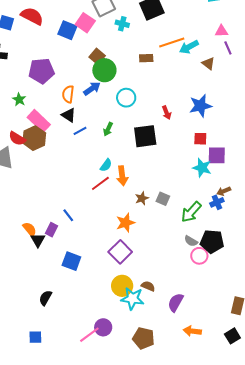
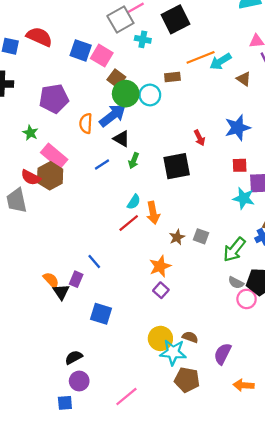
pink square: (85, 23) -> (102, 56), moved
blue arrow: (92, 89) -> (113, 115), size x1.4
cyan circle: (126, 98) -> (150, 95), moved
black triangle: (69, 115) -> (122, 139), moved
purple square: (120, 252) -> (161, 290), moved, size x0.6
black semicircle: (45, 298) -> (74, 357), turned 35
purple circle: (103, 327) -> (79, 381), moved
brown pentagon: (143, 338) -> (187, 380), moved

